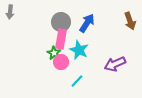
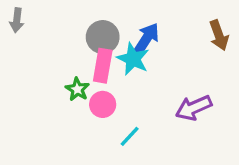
cyan star: (79, 50) -> (133, 59), moved
green star: (54, 53) -> (77, 89), moved

